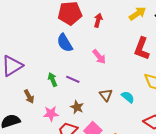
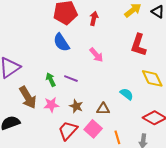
brown triangle: (106, 95) -> (103, 109), moved, turned -48
brown arrow: (29, 96) -> (28, 97), size x1.6
pink star: (51, 114) -> (51, 105), moved

